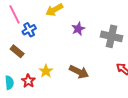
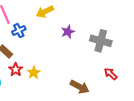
brown arrow: (79, 72) -> (80, 87), moved
red star: (28, 81) -> (16, 70), moved

